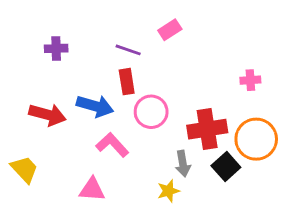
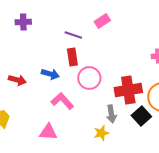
purple cross: (56, 48) -> (23, 22), moved
blue arrow: (95, 106) -> (50, 74), size x0.7
red arrow: (47, 115) -> (17, 80), size x0.7

